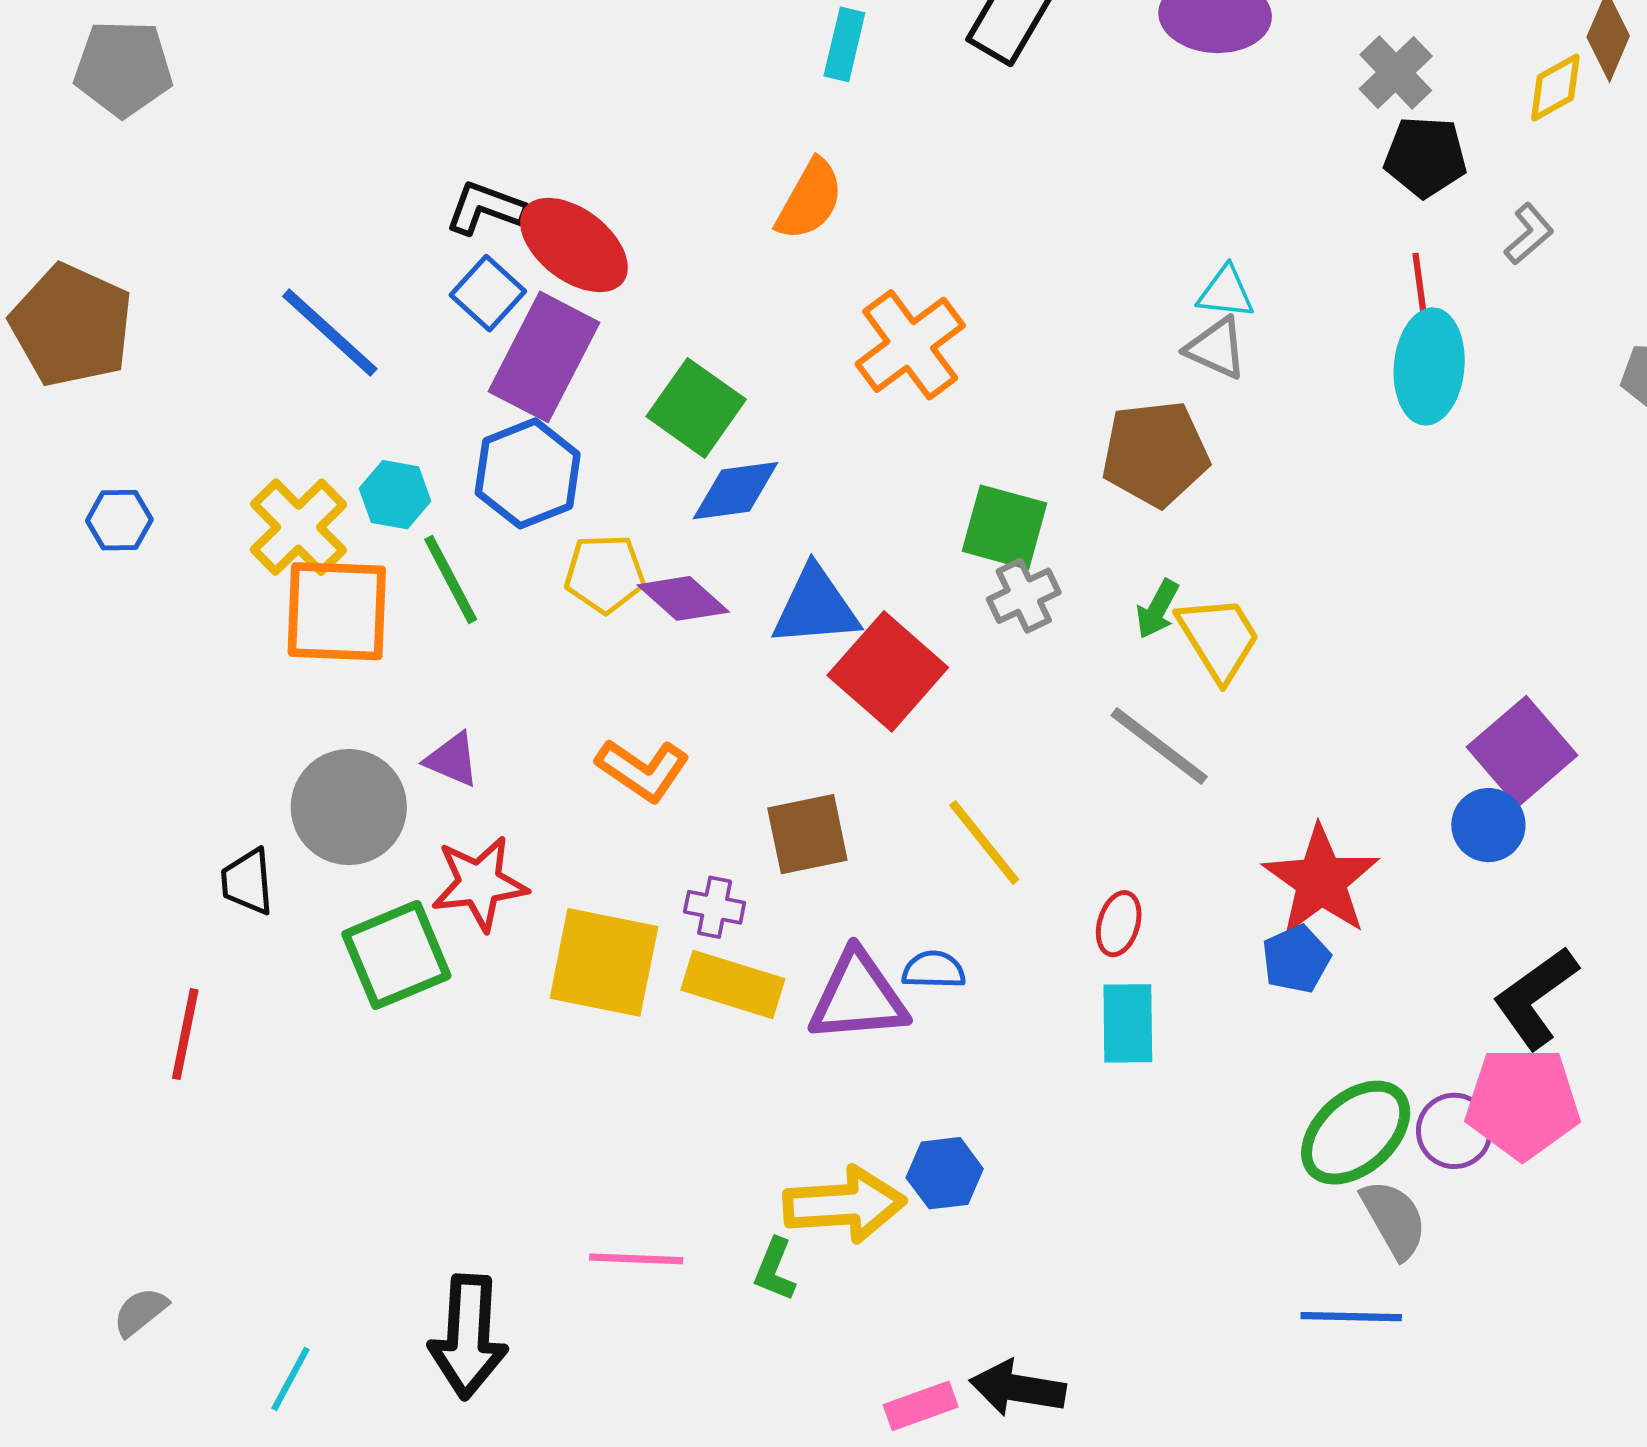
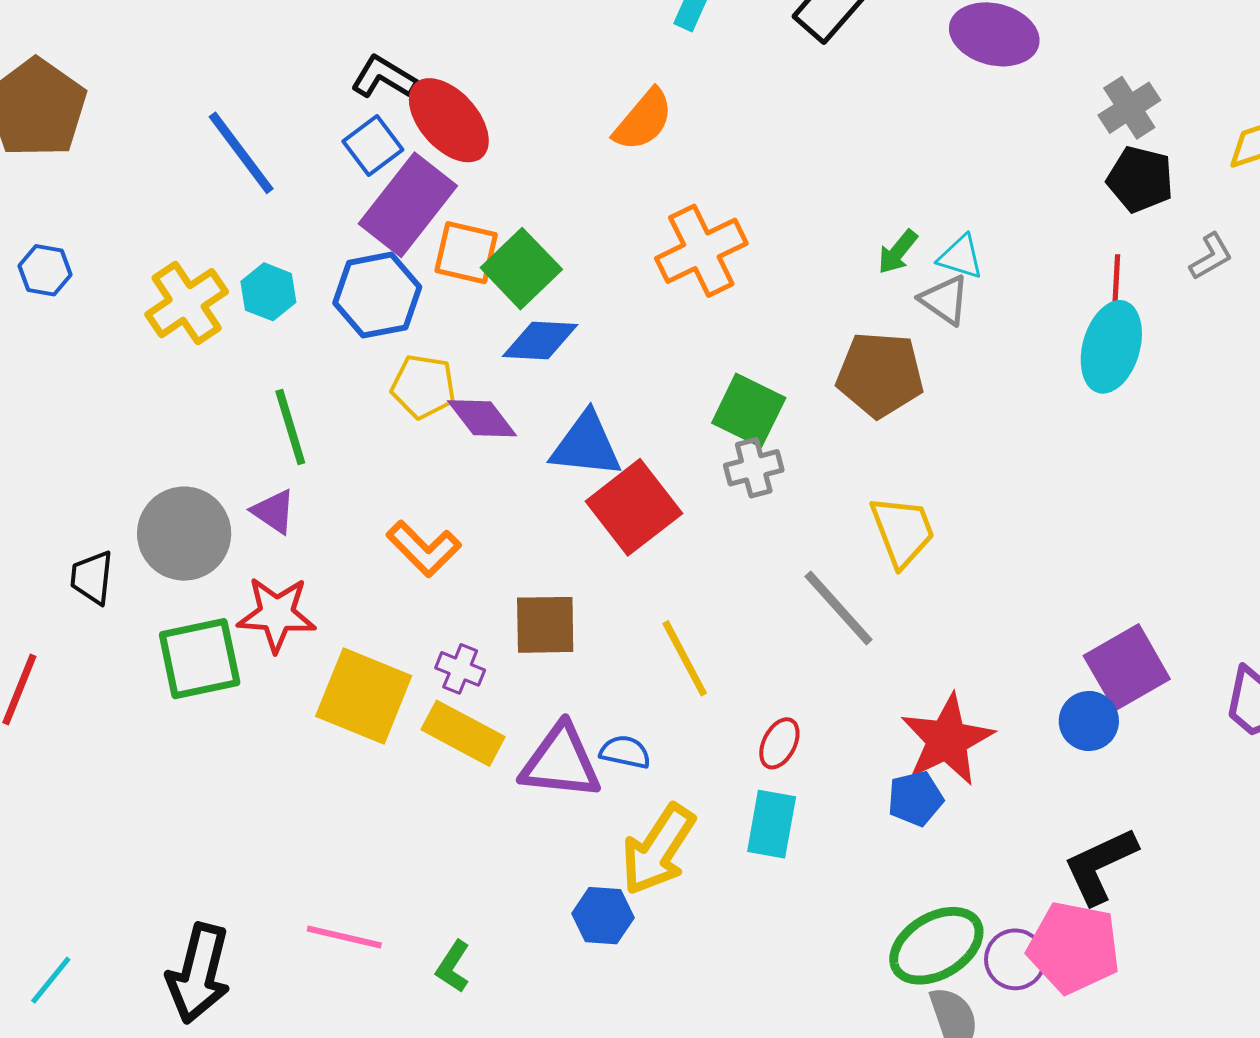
green line: (451, 579) -> (290, 427), moved
green arrow: (1157, 609) -> (898, 252), moved
orange square: (337, 611) -> (466, 253), moved, size x0.7
yellow arrow: (844, 1205) -> (658, 849), moved, turned 116

